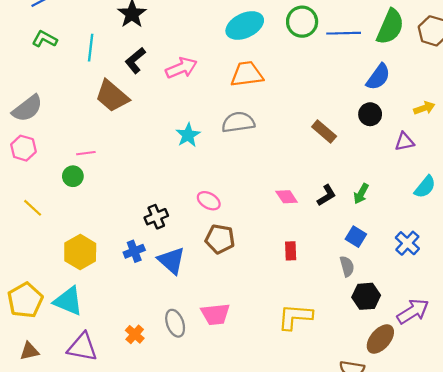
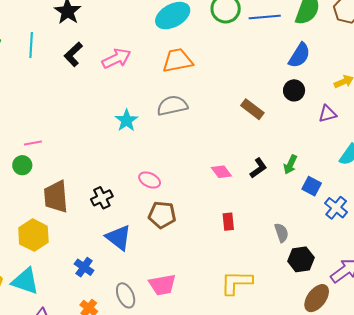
brown trapezoid: (112, 96) -> (56, 197), moved, turned 48
blue square: (356, 237) -> (312, 186), moved
blue cross: (134, 251) -> (84, 267), moved, turned -30

